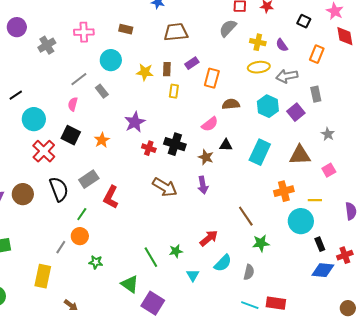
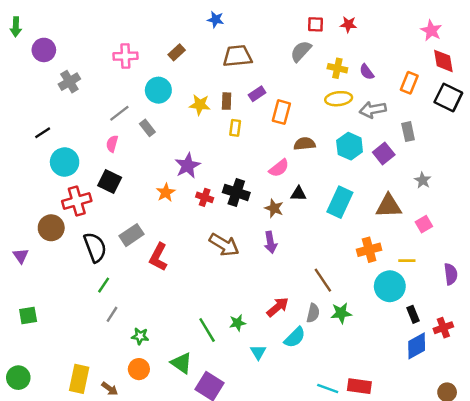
black square: (304, 21) -> (448, 97), moved, size x1.6
brown rectangle: (126, 29) -> (177, 52), turned -56
gray cross: (47, 45) -> (69, 82), moved
orange star: (102, 140) -> (166, 192), moved
red cross: (44, 151) -> (77, 201), turned 30
brown circle: (23, 194) -> (51, 228), moved
green line: (82, 214) -> (104, 285), moved
orange circle: (80, 236) -> (139, 369), moved
gray line: (61, 247) -> (112, 314), moved
blue diamond: (323, 270) -> (417, 346), turned -35
gray semicircle: (249, 272) -> (313, 313), moved
yellow rectangle: (43, 276) -> (79, 379), moved

